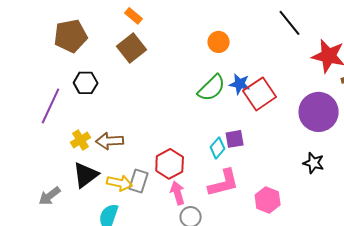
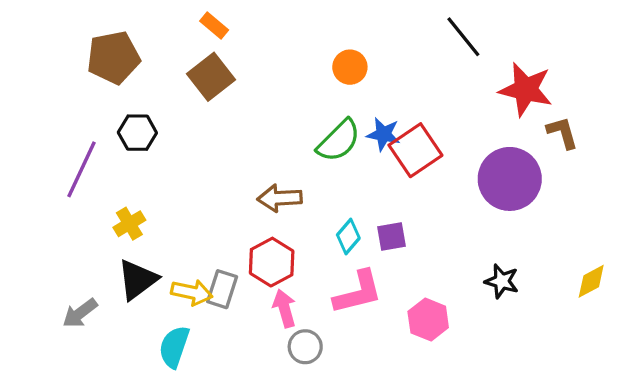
purple square: (235, 139) -> (391, 236), moved
brown arrow: (110, 141) -> (280, 198), moved
black star: (314, 163) -> (502, 281), moved

